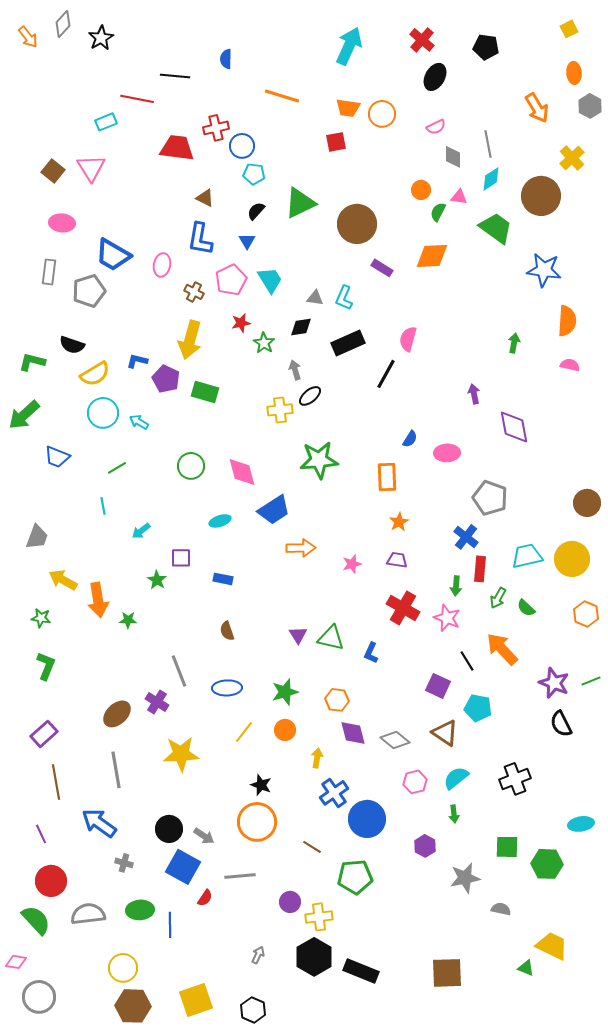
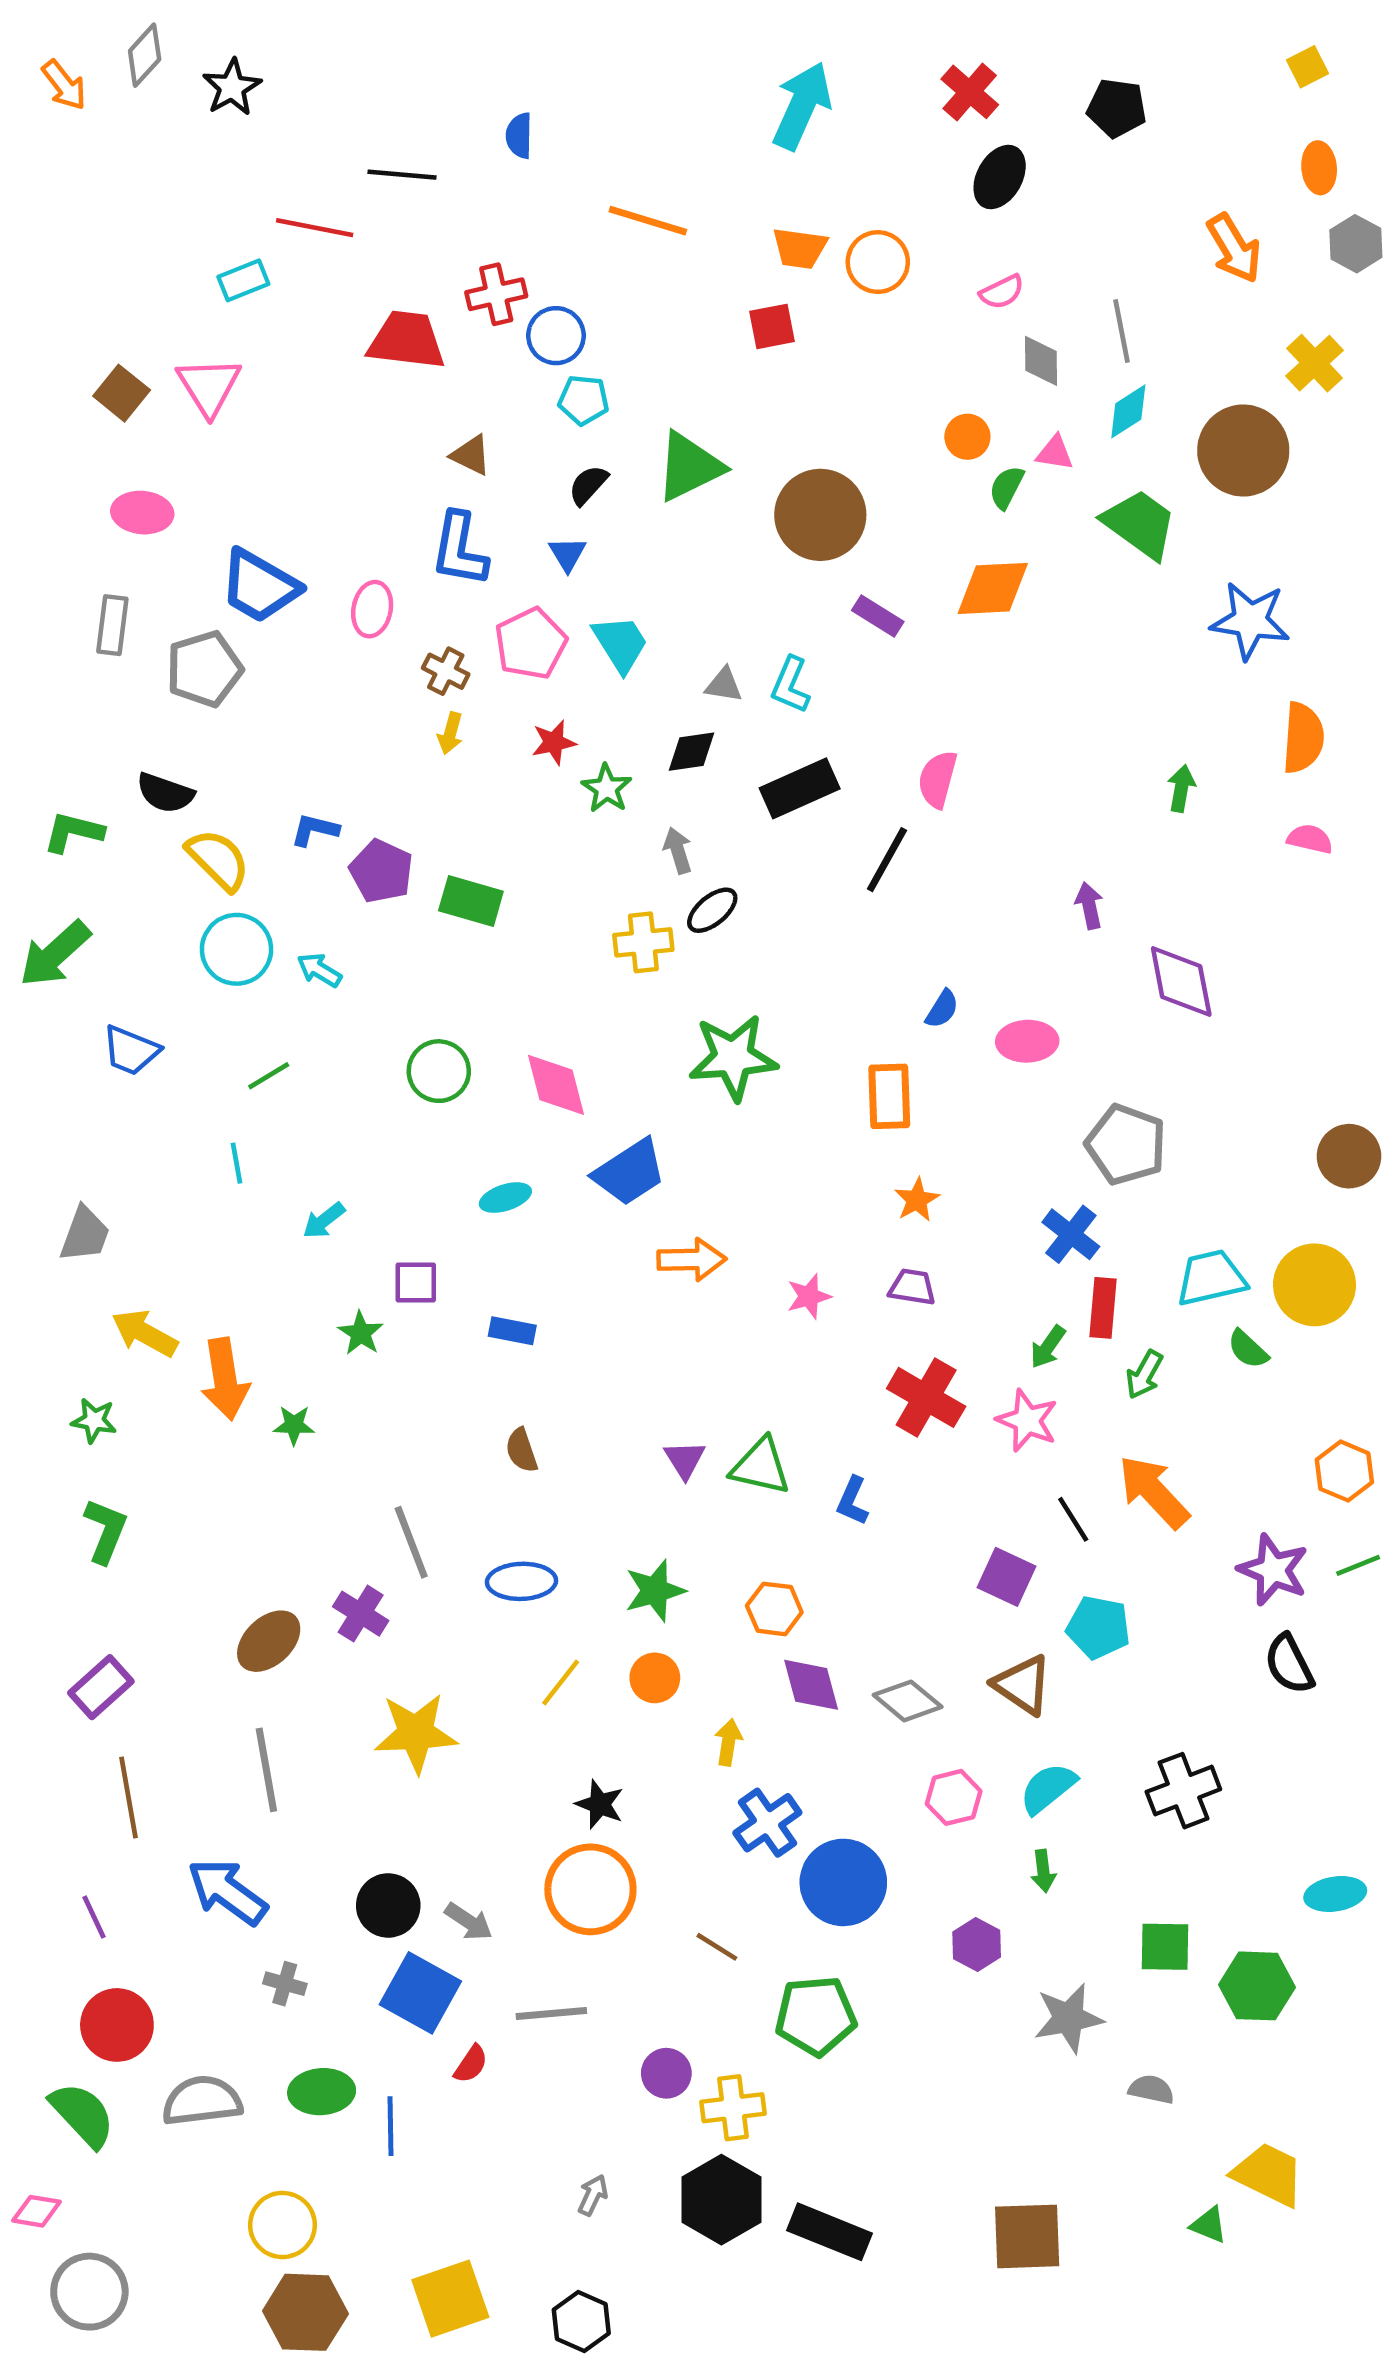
yellow arrow: (190, 340) -> (450, 733), moved, size x0.5
yellow semicircle: (95, 374) -> (218, 860), turned -104
green arrow: (456, 586) -> (1048, 1347), turned 30
green semicircle: (526, 608) -> (1248, 1349), moved
orange hexagon: (586, 614) -> (1344, 1471), moved

